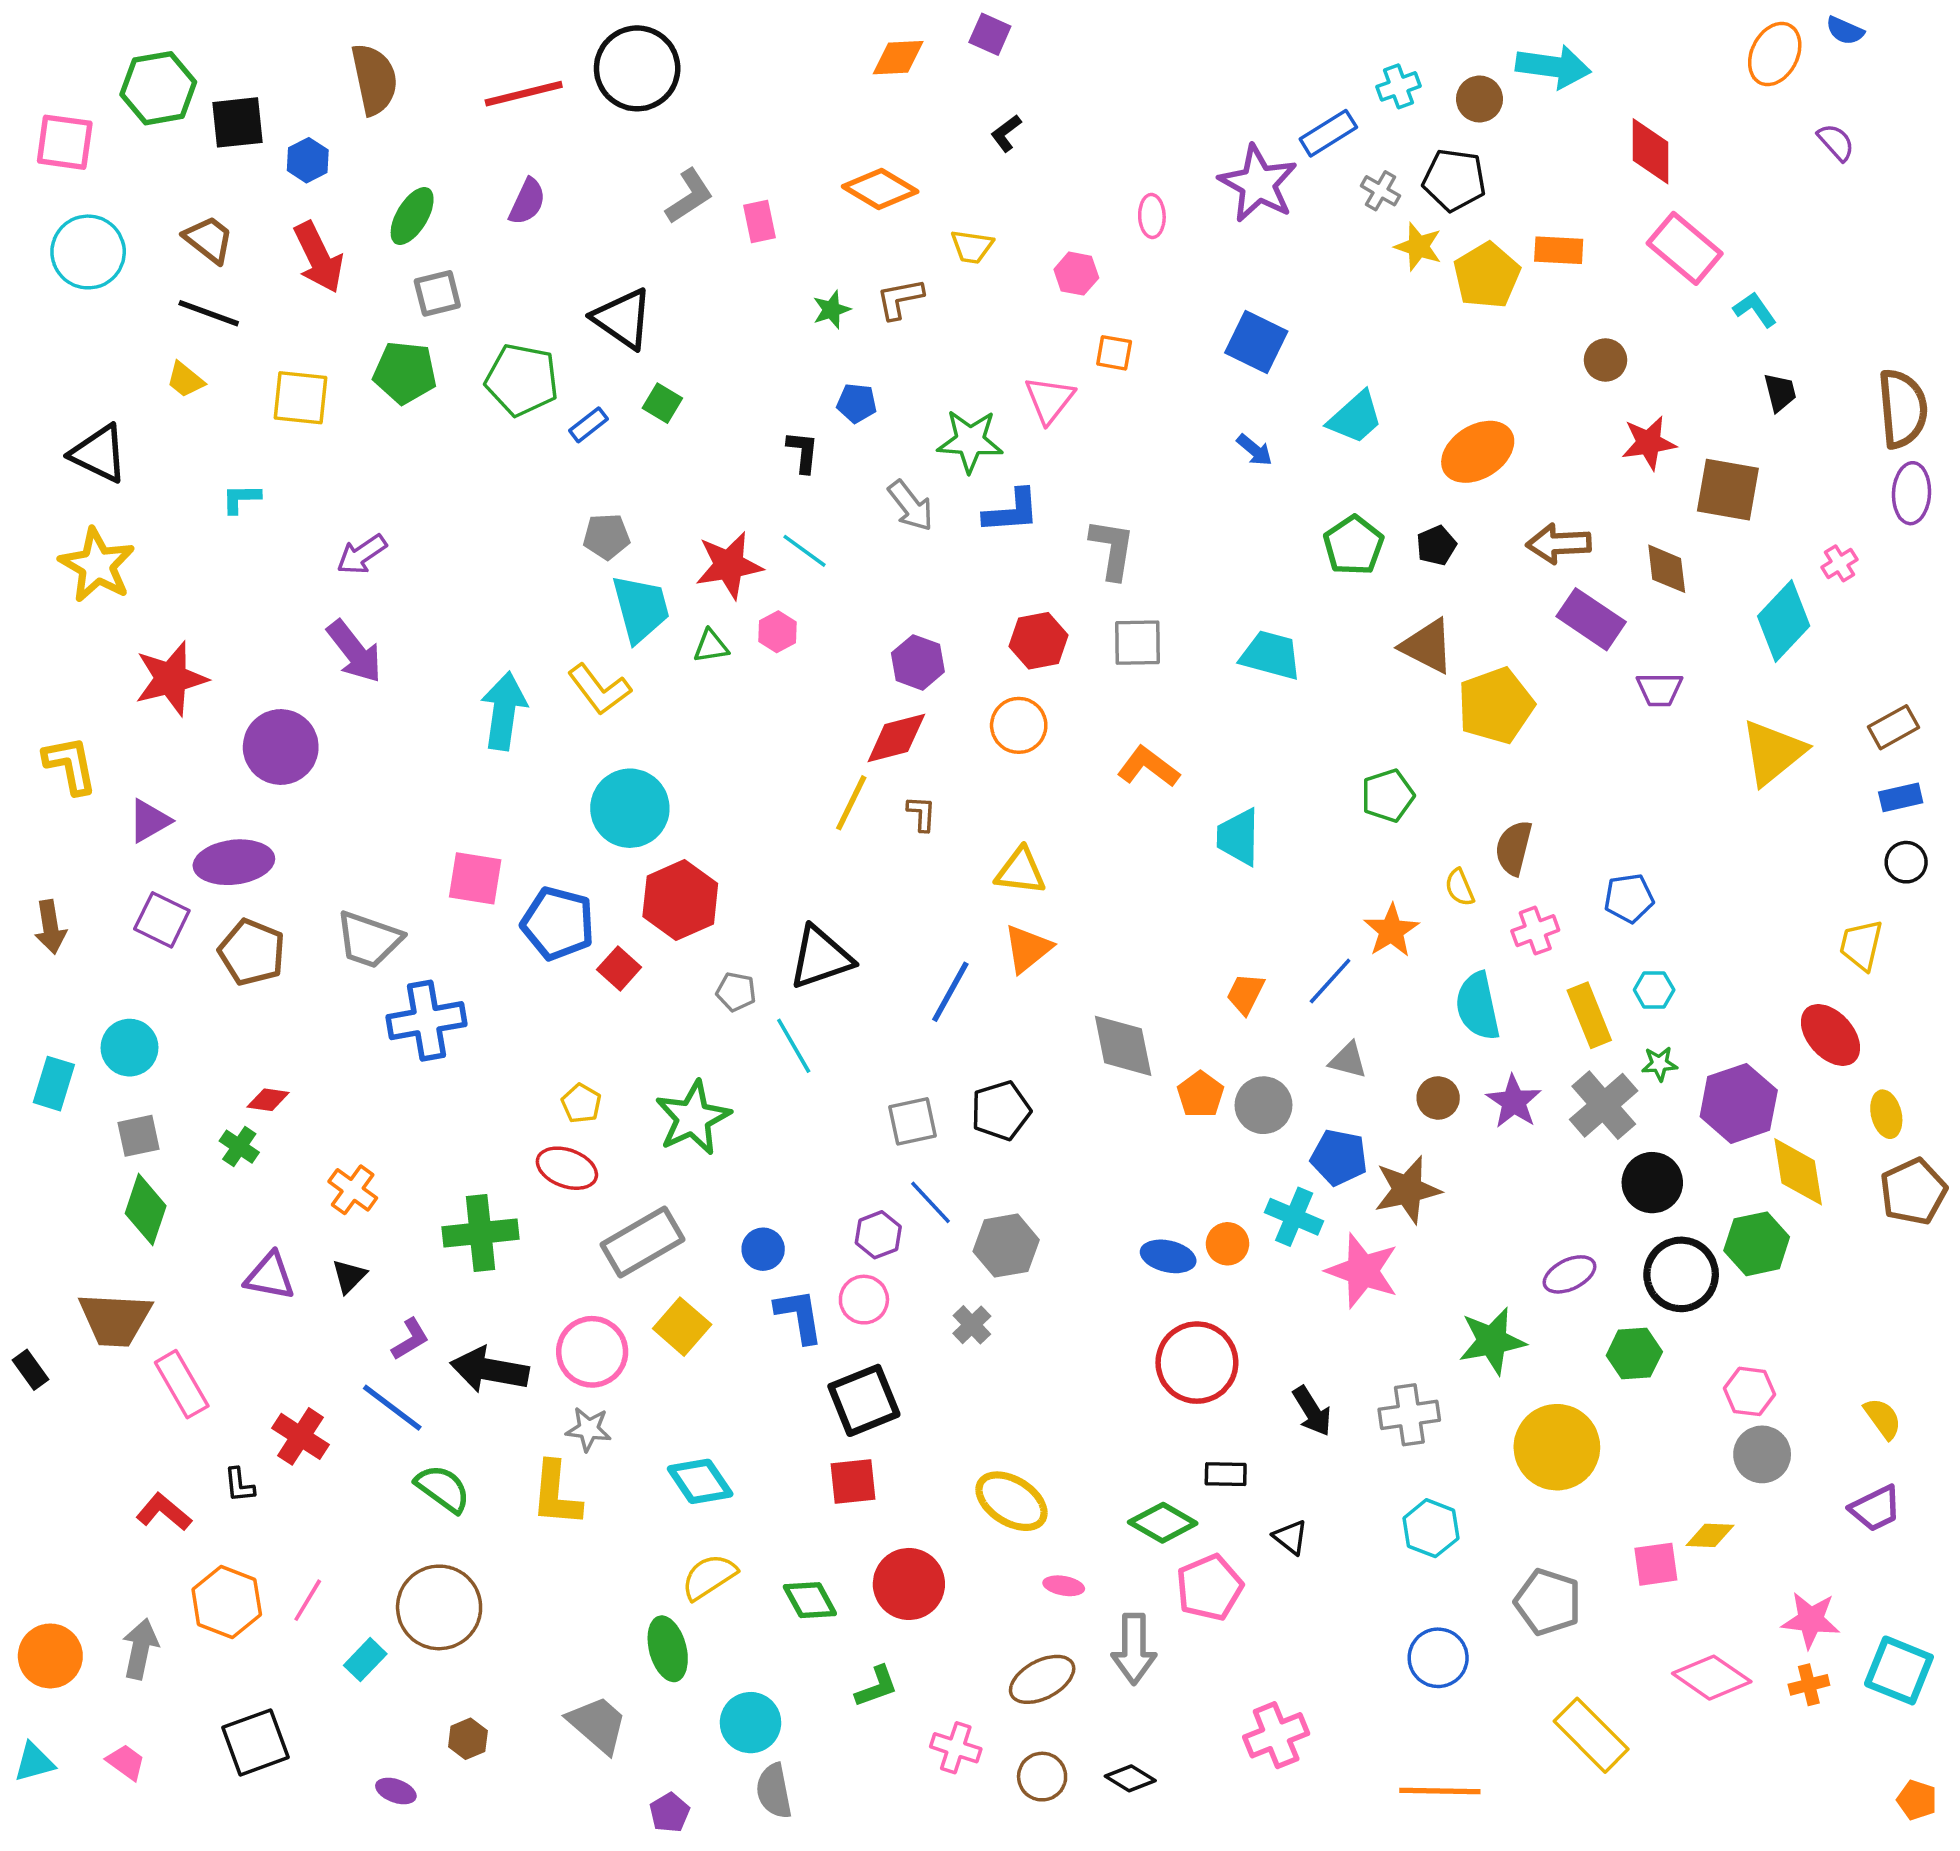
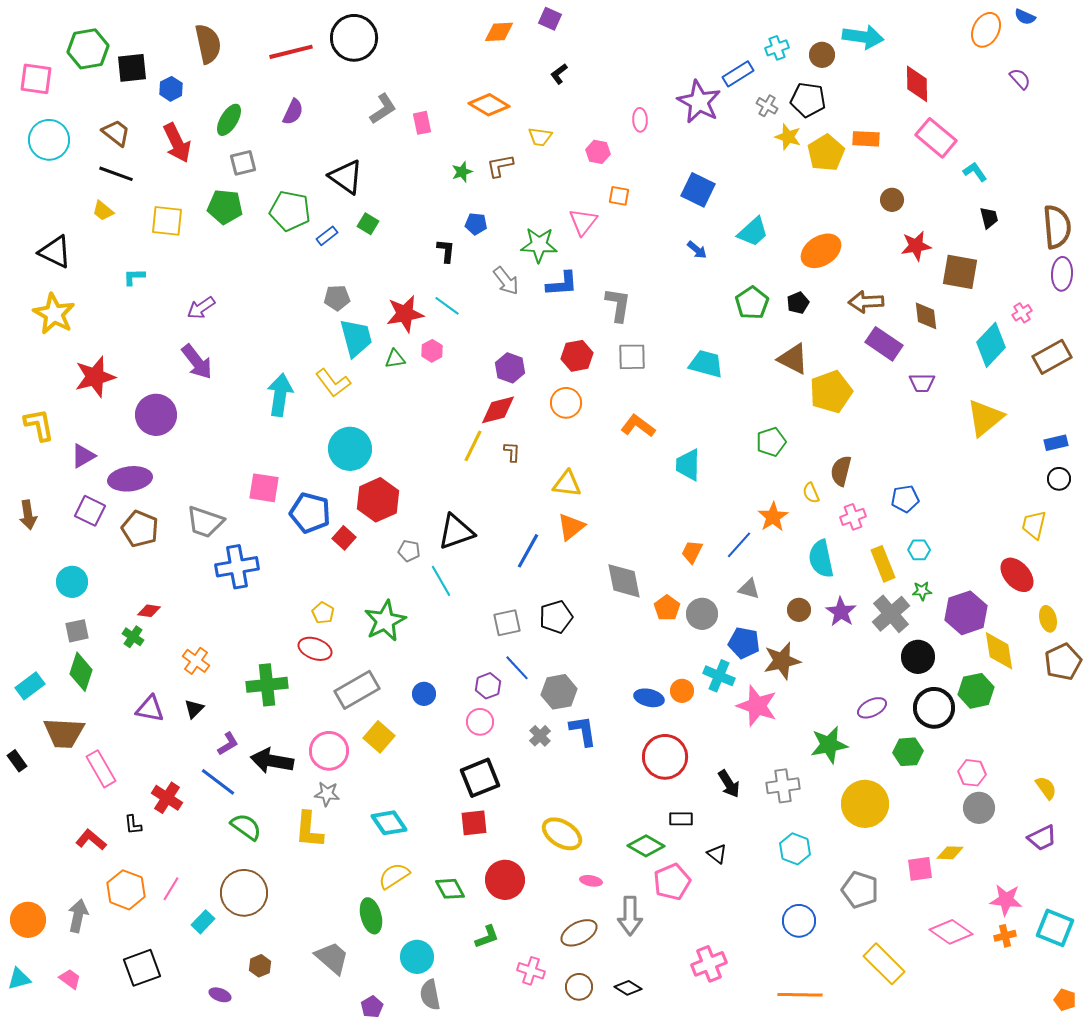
brown rectangle: (1894, 727) -> (1052, 357), moved, size x1.4
cyan rectangle: (54, 1084) -> (30, 686), moved, turned 36
blue L-shape: (799, 1316) -> (583, 731), moved

